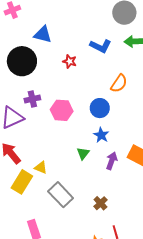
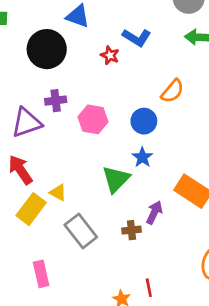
blue L-shape: (101, 46) -> (137, 37), moved
green triangle: (83, 153) -> (116, 179), size x1.6
purple arrow: (112, 161) -> (154, 212), moved
brown cross: (100, 203) -> (131, 230), moved, turned 32

